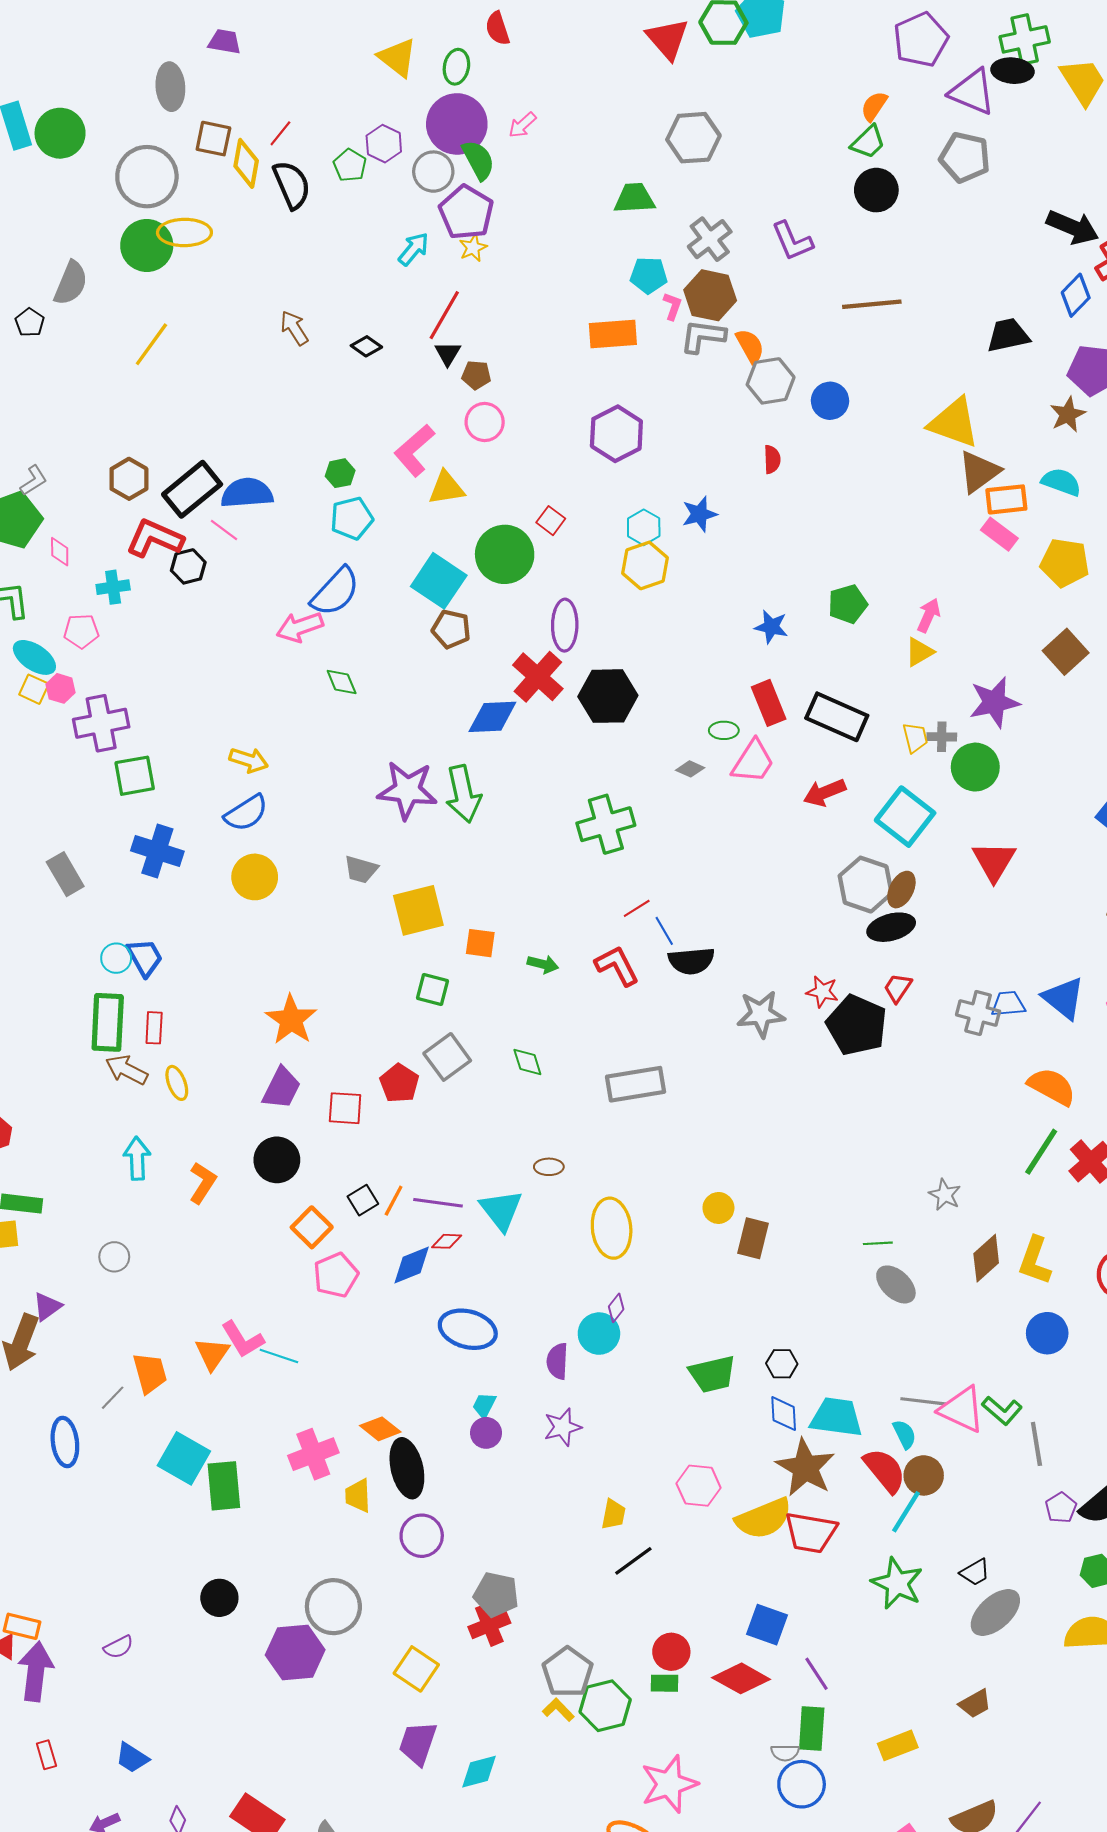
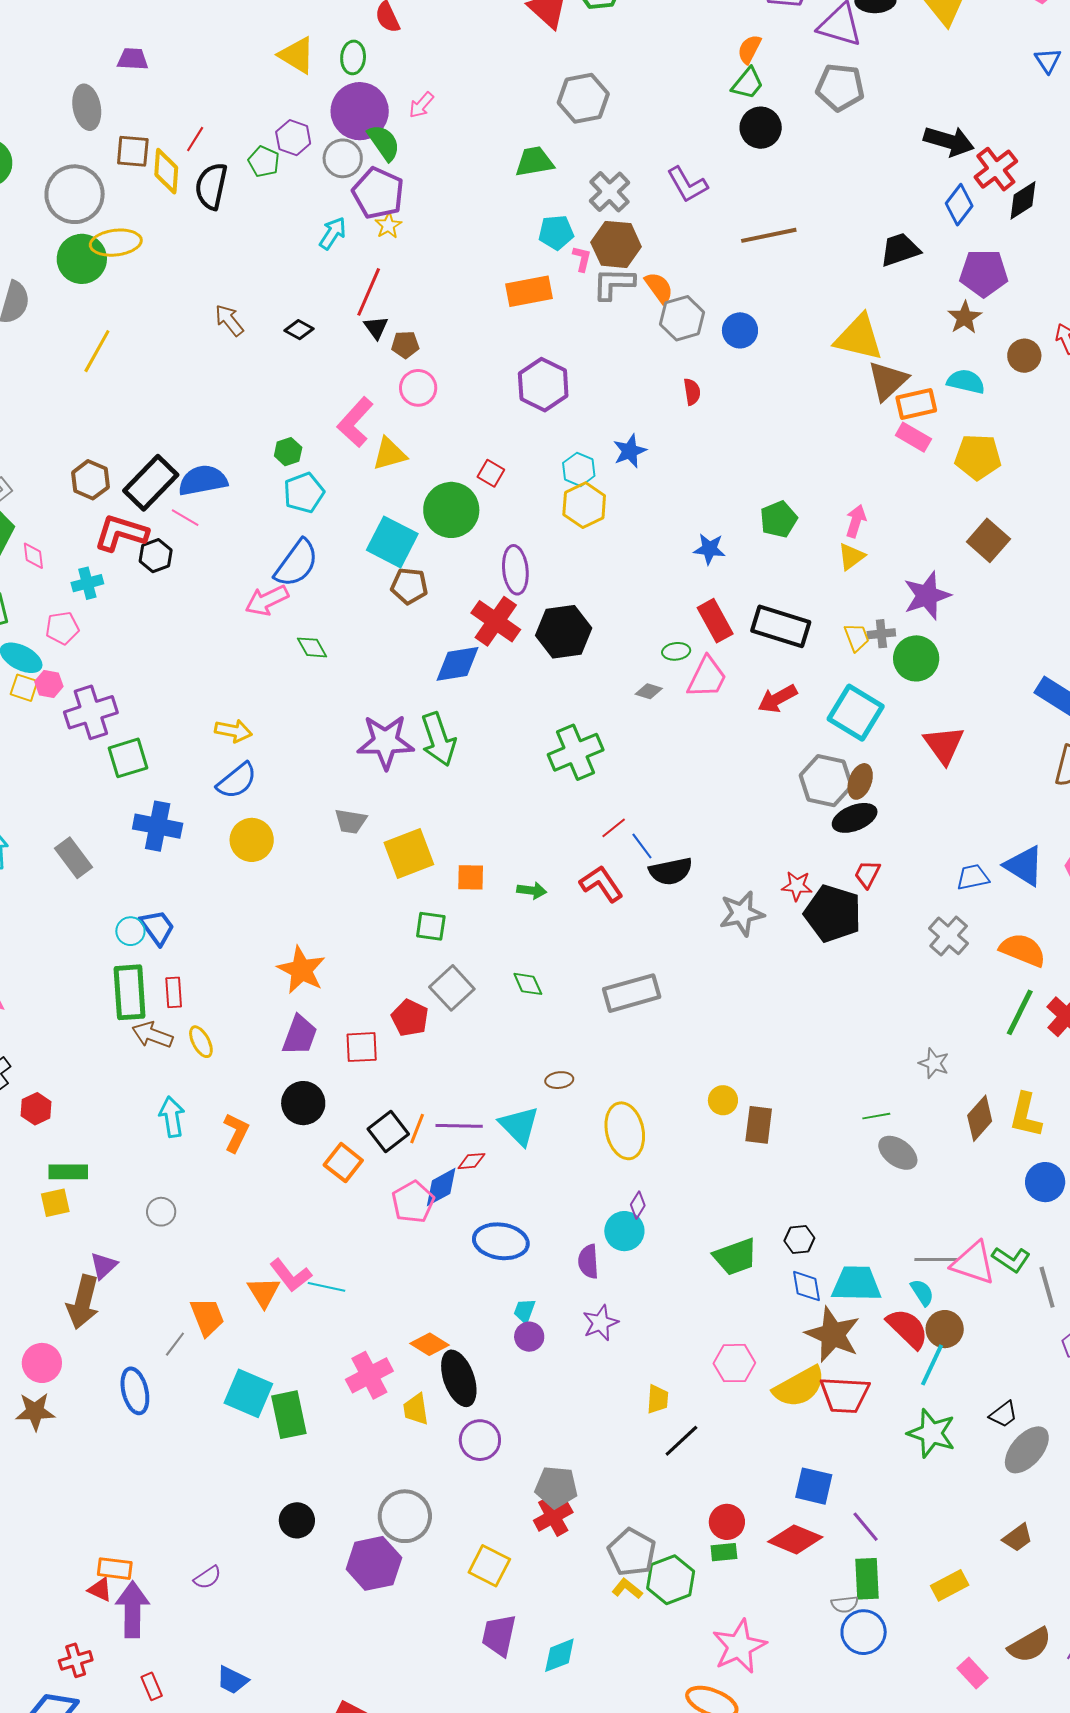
black semicircle: (292, 185) -> (211, 186), turned -138
gray cross: (978, 1013) -> (949, 936), moved, turned 33
black square: (363, 1200) -> (388, 1131), size x1.4
pink pentagon: (336, 1275) -> (413, 1202), moved

